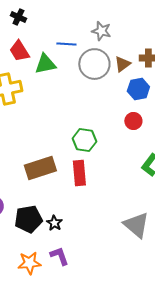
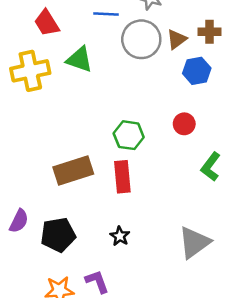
green triangle: (45, 64) -> (79, 59), moved, turned 30
red circle: (133, 121) -> (184, 124), moved
black star: (54, 223) -> (120, 236), moved
gray triangle: (136, 225) -> (194, 242), turned 44

